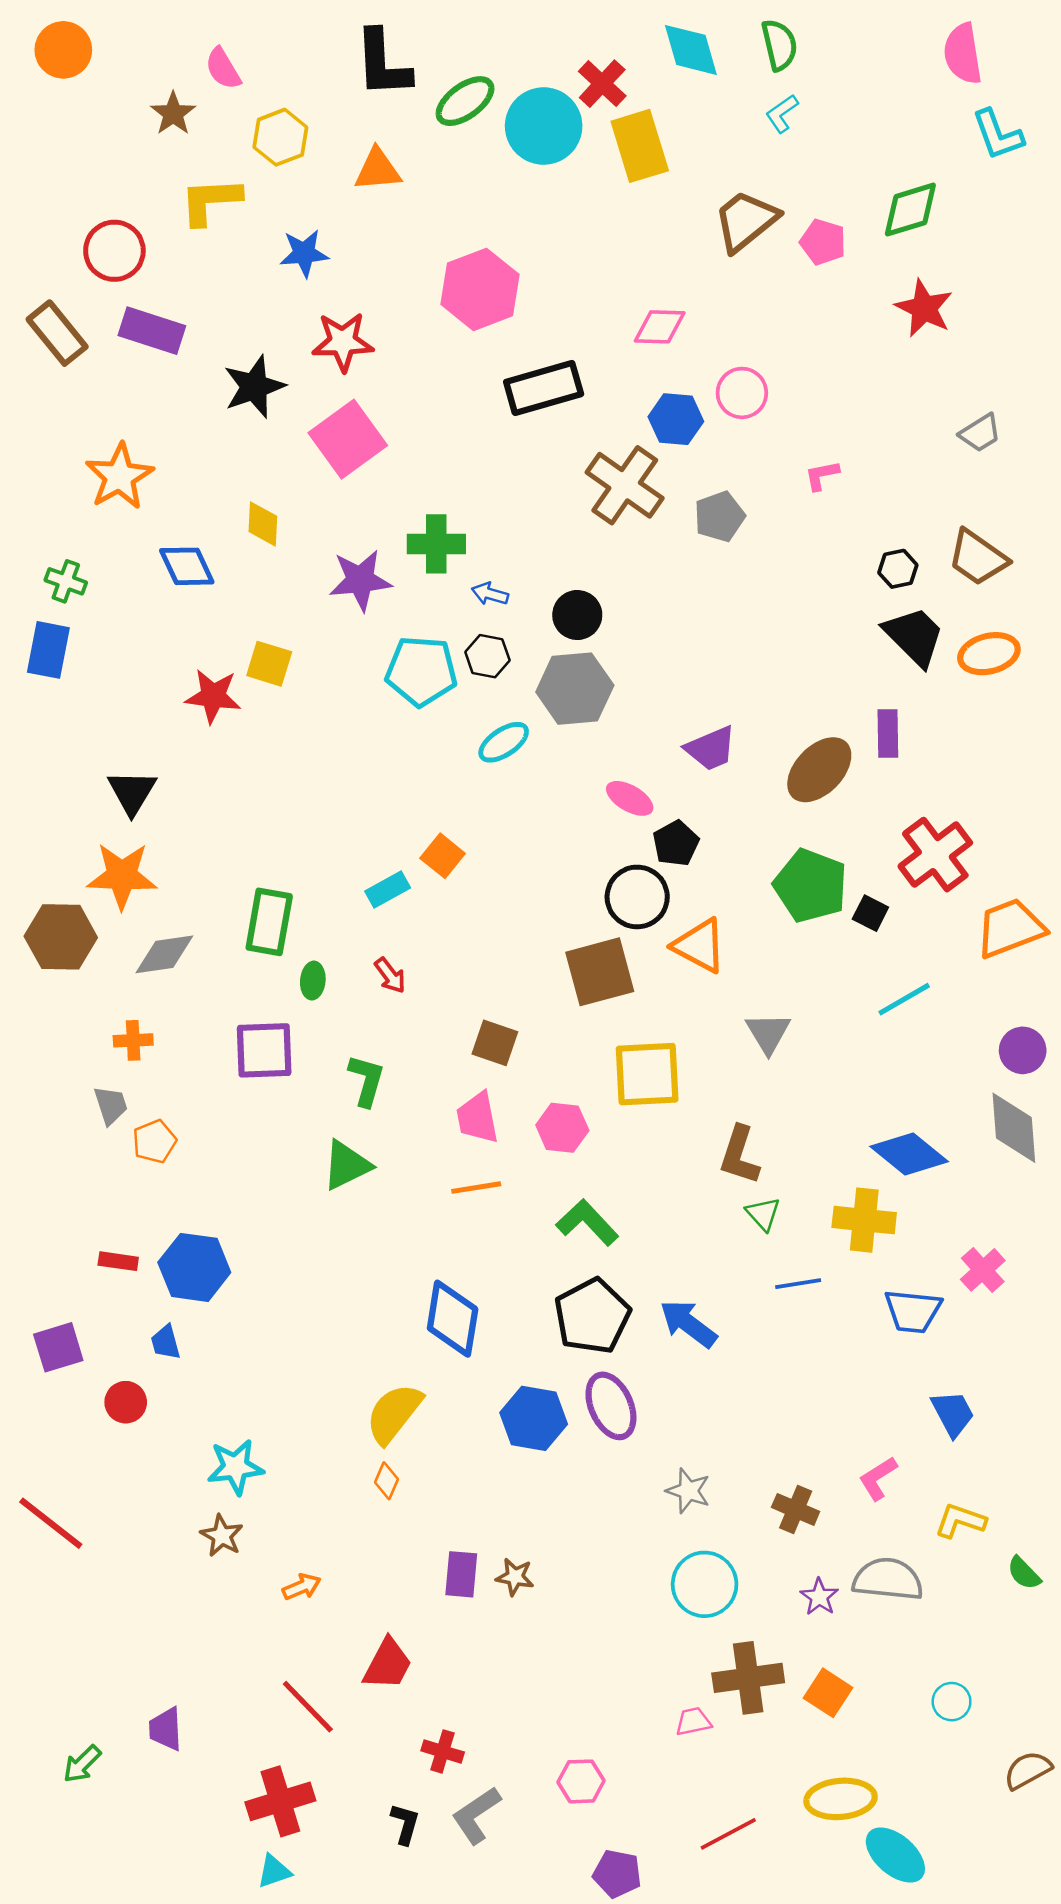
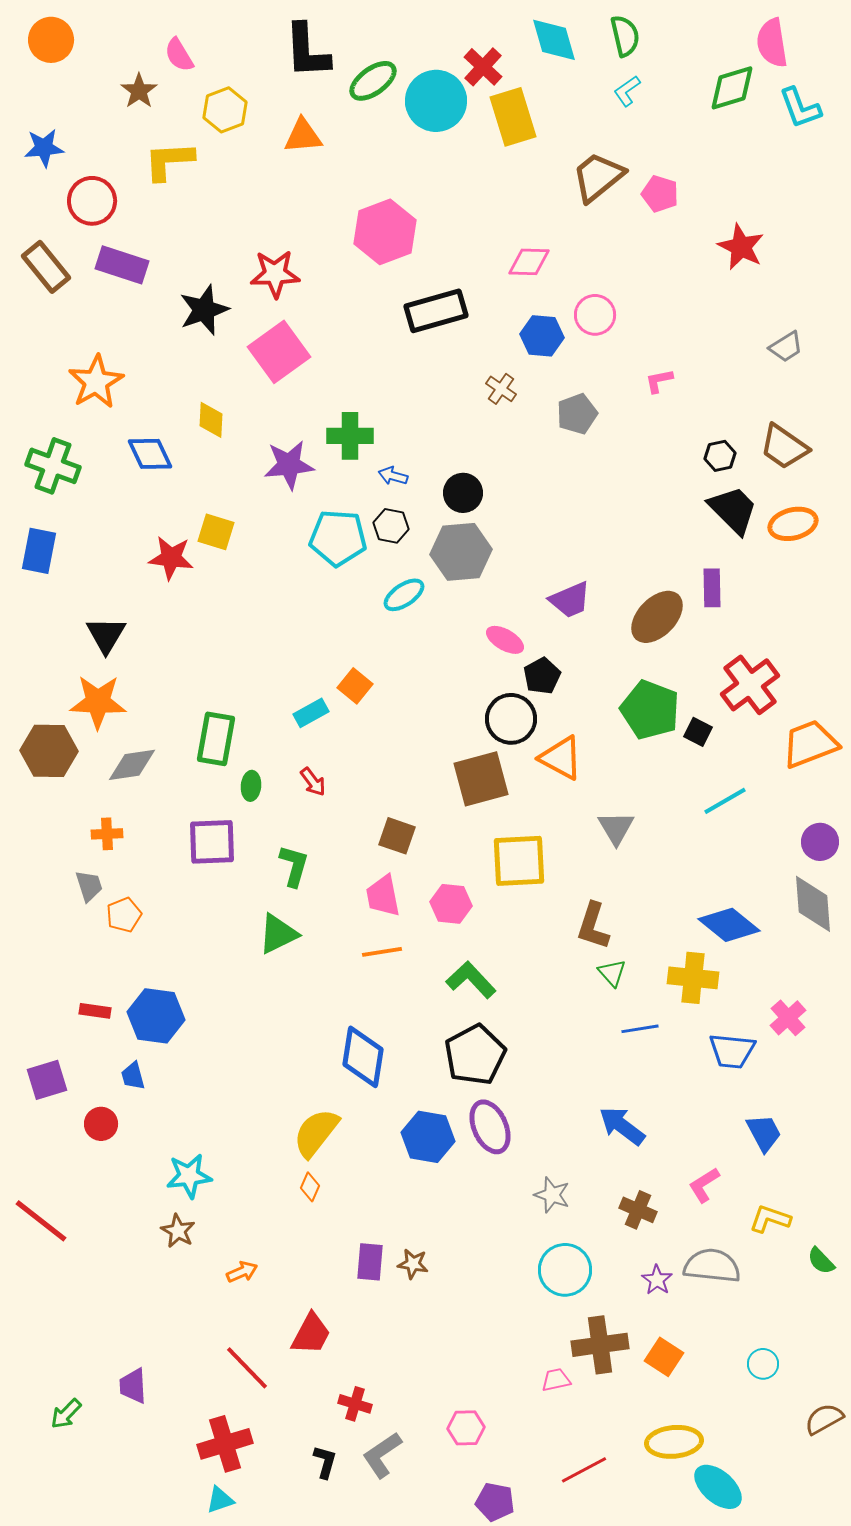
green diamond: (910, 210) -> (732, 88), moved
blue star: (304, 253) -> (44, 148), moved
brown cross: (625, 485) -> (501, 389), size x0.5
green cross: (66, 581) -> (53, 466), size x1.6
blue rectangle: (48, 650) -> (39, 551), moved
blue arrow: (688, 1324) -> (622, 1126), moved

